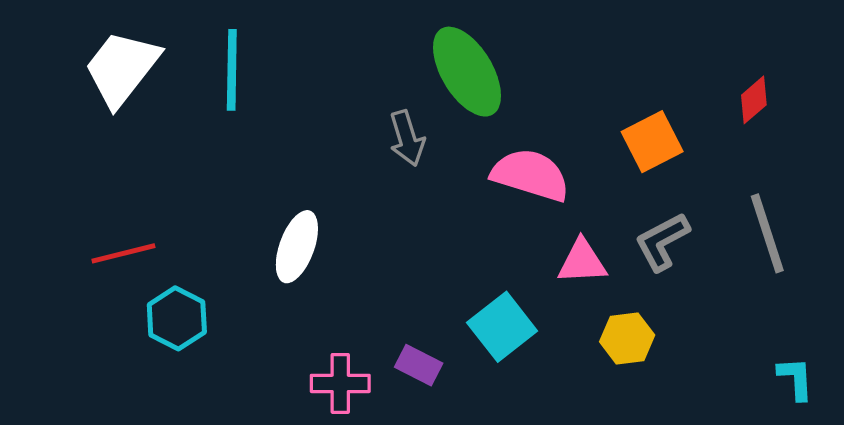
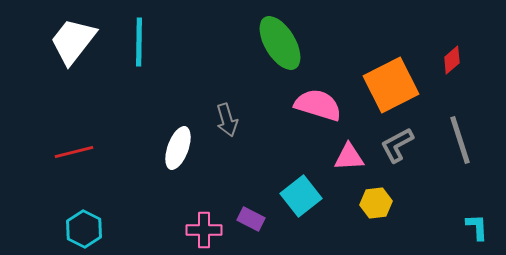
gray arrow: (407, 138) -> (227, 120), moved
orange square: (652, 142) -> (391, 85), size x1.5
cyan hexagon: (177, 318) -> (84, 229), moved

